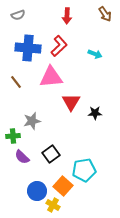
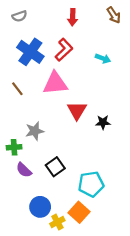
blue cross: (28, 48) -> (30, 52), turned 30
orange square: (63, 186) -> (79, 212), moved
yellow cross: (53, 205) -> (57, 222), turned 32

